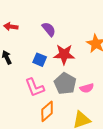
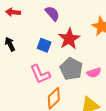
red star: (64, 54) -> (69, 39), turned -30

